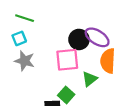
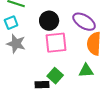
black circle: (79, 39) -> (49, 21), moved
green triangle: (90, 79) -> (86, 71), moved, turned 35

